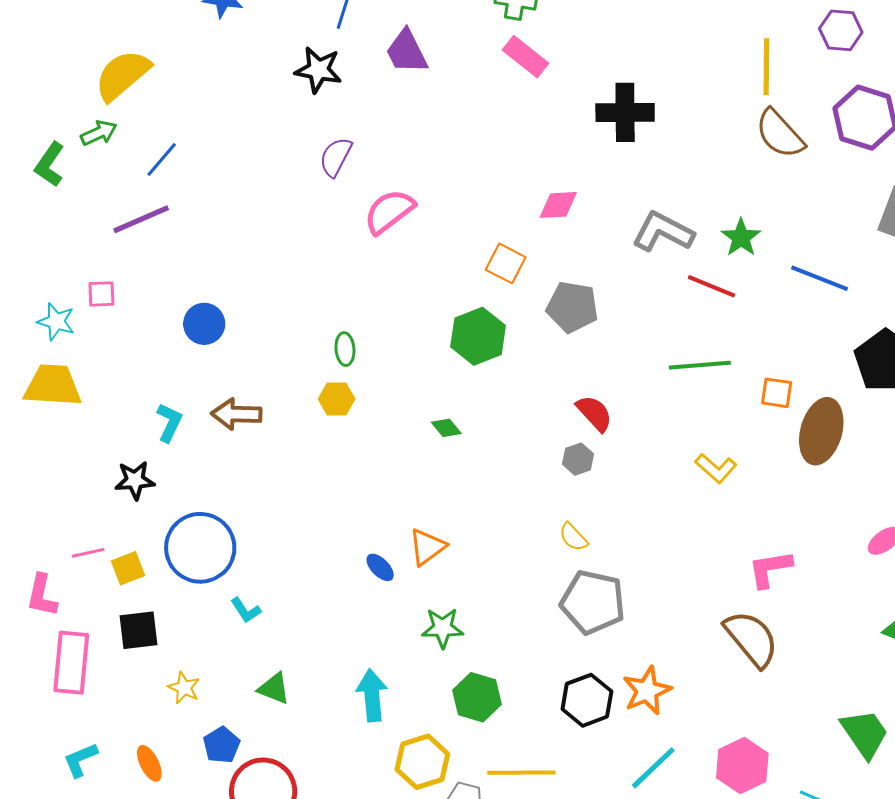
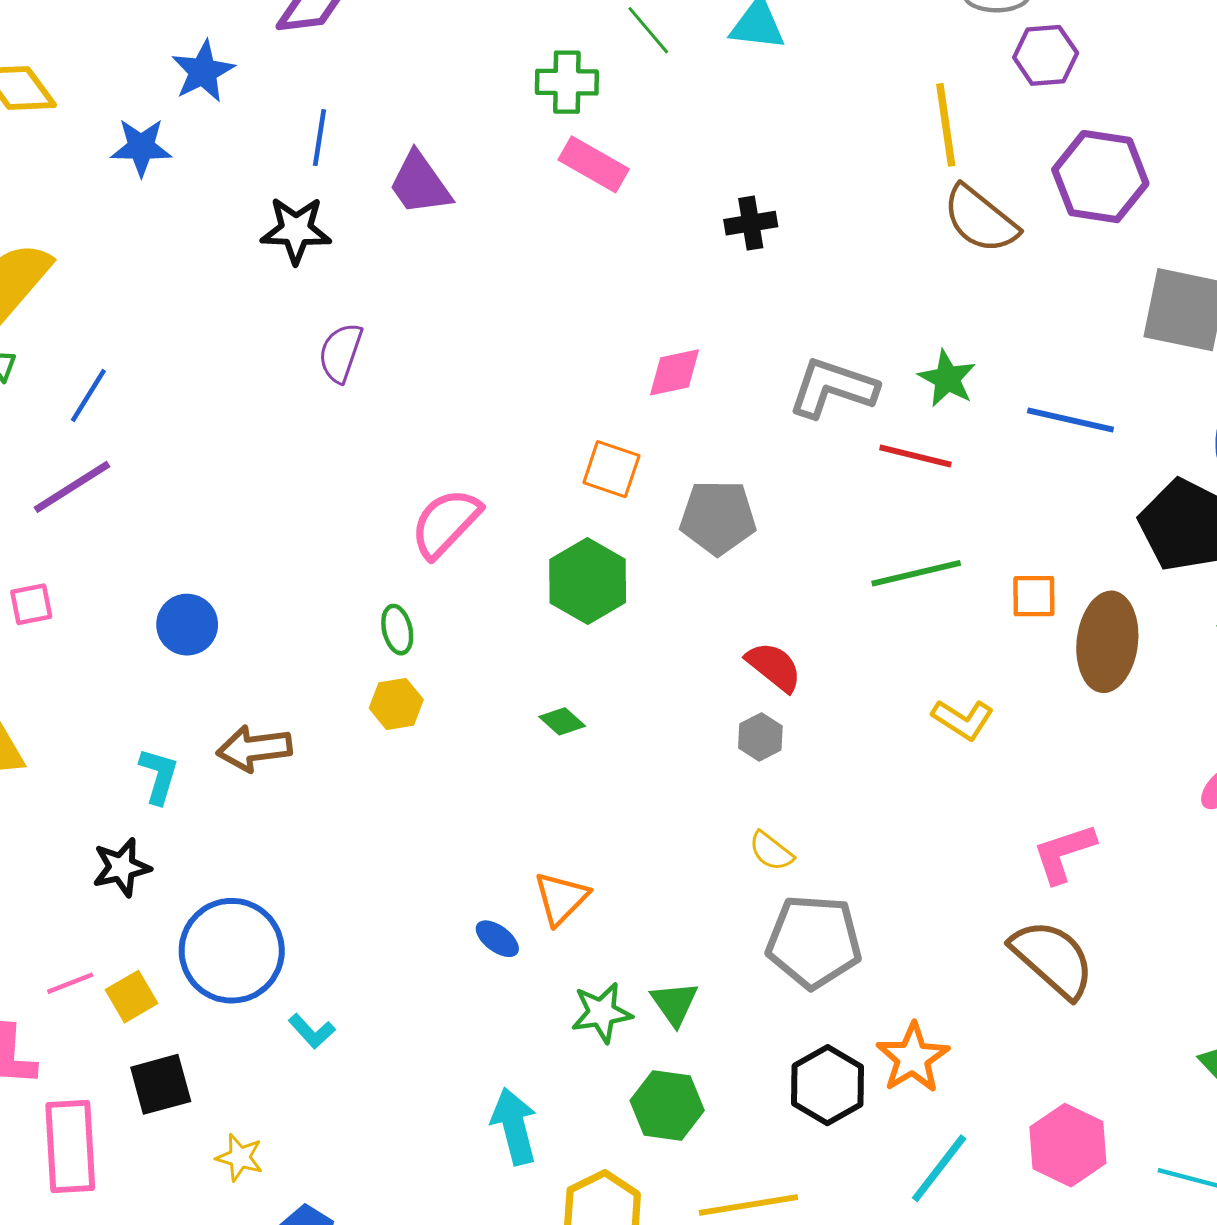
black cross: (625, 112) -> (751, 223), size x0.6
pink semicircle: (389, 211) -> (446, 523), moved
green triangle: (274, 688) -> (675, 1003), moved, turned 42

